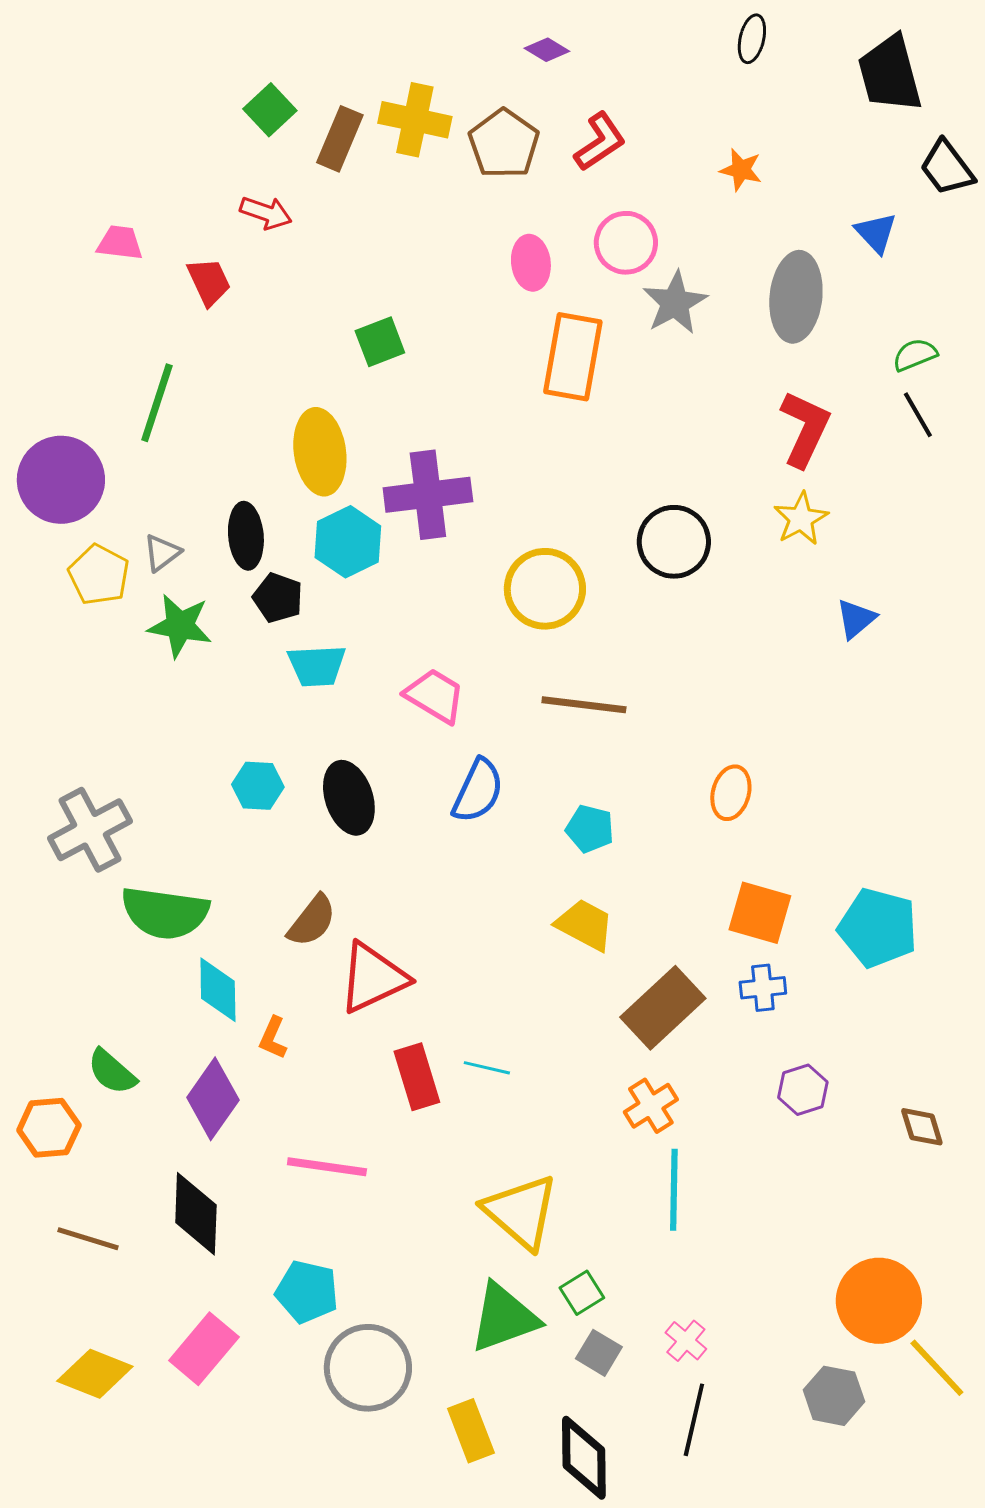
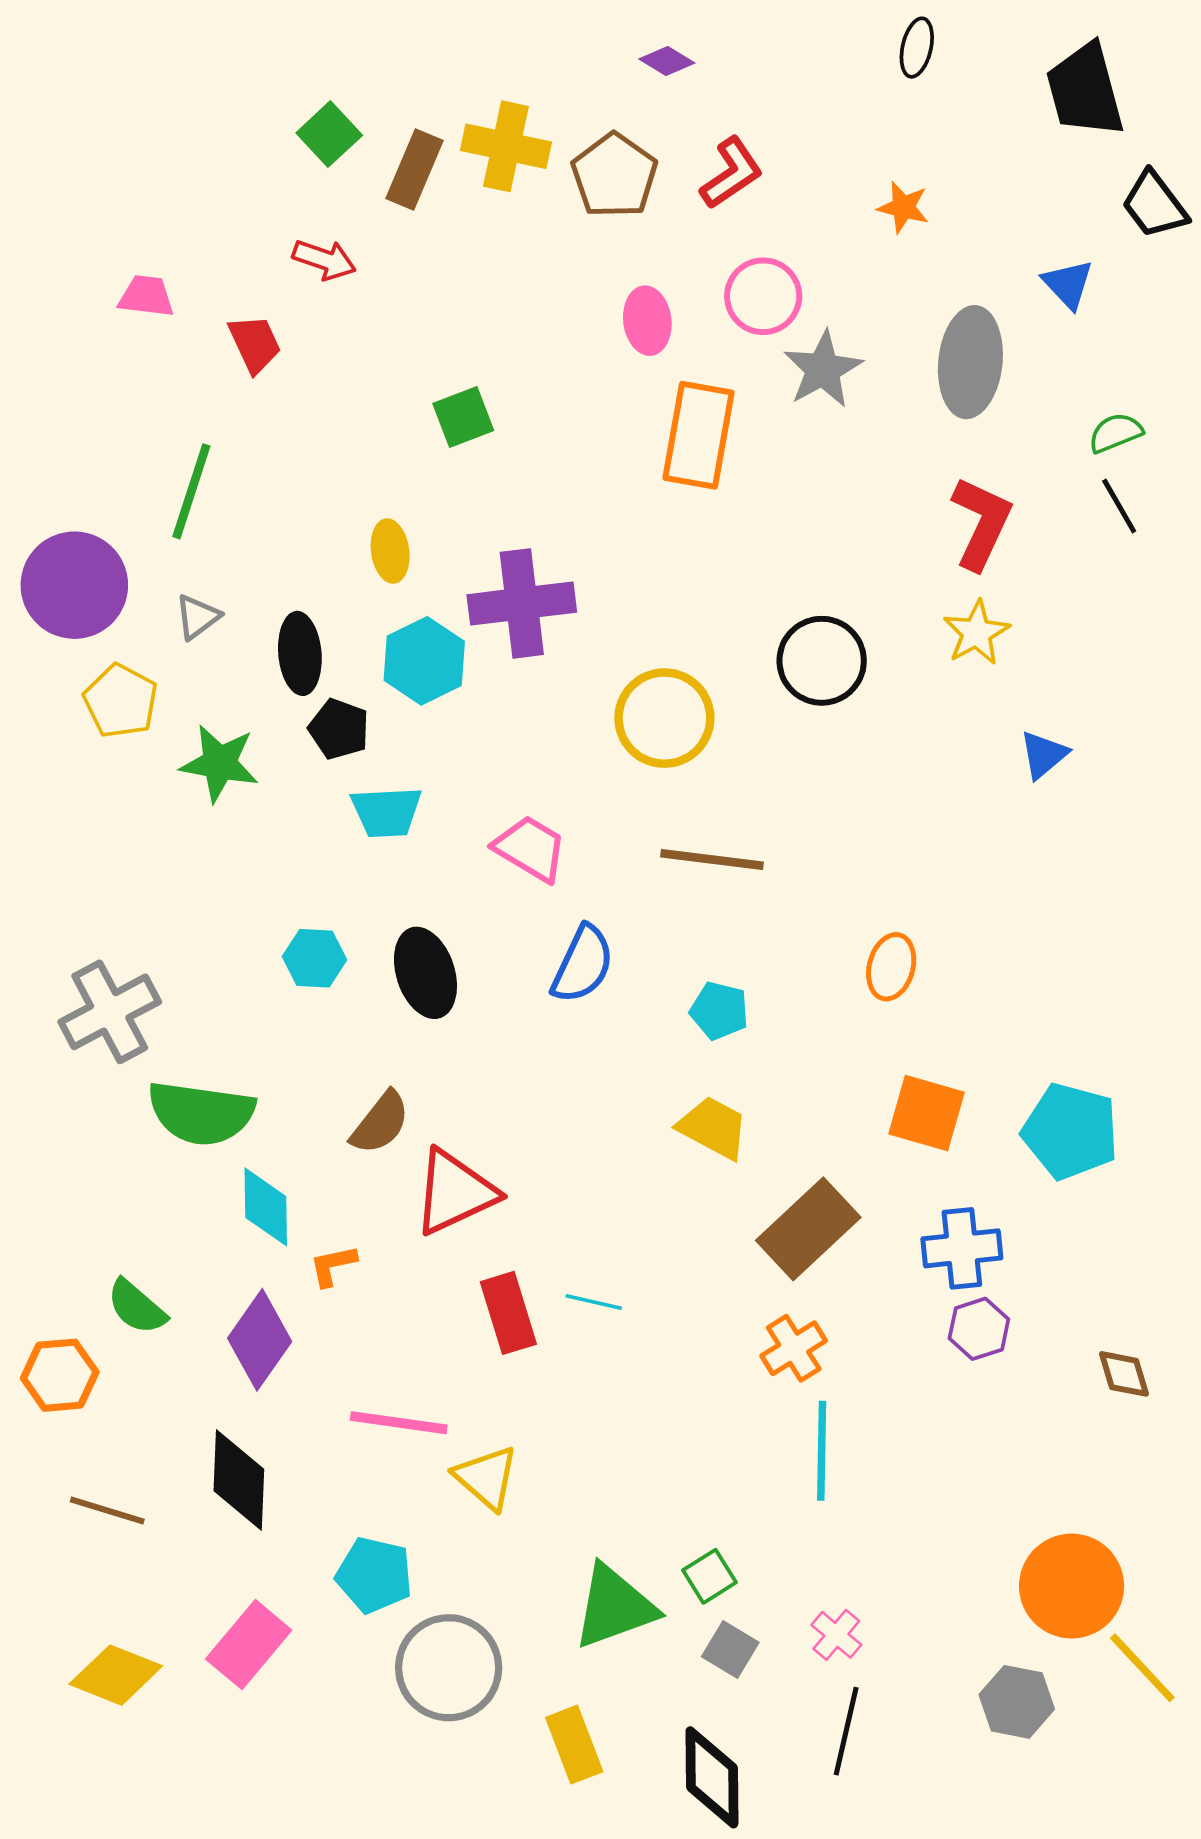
yellow ellipse: (320, 452) -> (390, 551), size x0.6
gray triangle: (162, 553) -> (197, 617), moved
blue cross: (763, 988) -> (962, 1248), moved, size x1.4
orange L-shape: (273, 1038) -> (333, 1265), turned 54
yellow triangle: (521, 1212) -> (486, 1478), moved, size x0.7

